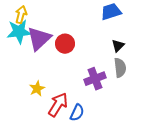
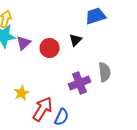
purple triangle: (39, 39) -> (24, 43), size x0.6
black triangle: (118, 46) -> (76, 40), moved

